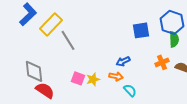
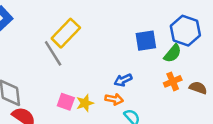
yellow rectangle: (51, 24) -> (66, 33), moved
green semicircle: (174, 39) -> (173, 53), moved, turned 42

